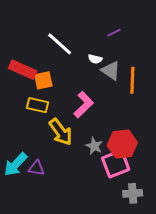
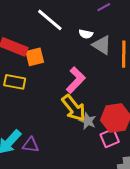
yellow rectangle: (38, 105) -> (15, 82), moved
yellow arrow: (61, 132) -> (74, 108), moved
pink square: (116, 164) -> (110, 138), size x0.7

